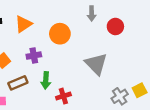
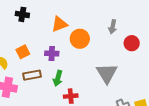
orange triangle: (23, 24) -> (59, 24), moved

